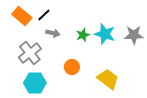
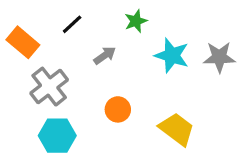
orange rectangle: (22, 16) -> (23, 42), moved
gray arrow: (53, 33) -> (105, 55), moved, turned -48
green star: (83, 35) -> (136, 21), moved

